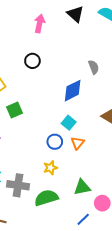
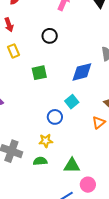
green square: (14, 110) -> (39, 73), moved
orange triangle: (78, 143) -> (99, 122), moved
green semicircle: (46, 198) -> (40, 161), moved, size x0.6

